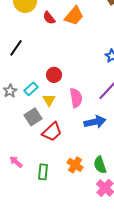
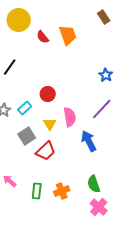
orange trapezoid: (74, 16) -> (68, 35), turned -60
yellow triangle: (49, 100) -> (50, 124), moved
blue arrow: (95, 122) -> (89, 141), turned -105
orange cross: (75, 165) -> (62, 191), moved, turned 35

